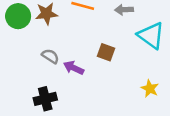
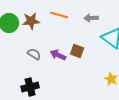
purple arrow: (74, 68) -> (58, 55), moved

